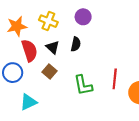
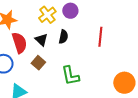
yellow cross: (48, 21) -> (47, 15), moved, turned 30
red line: (115, 79) -> (100, 37), moved

